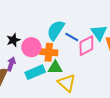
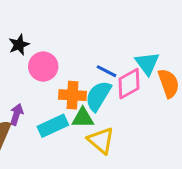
cyan semicircle: (56, 30) -> (98, 96), moved
black star: (13, 40) -> (19, 45), moved
pink circle: (31, 47) -> (43, 67), moved

